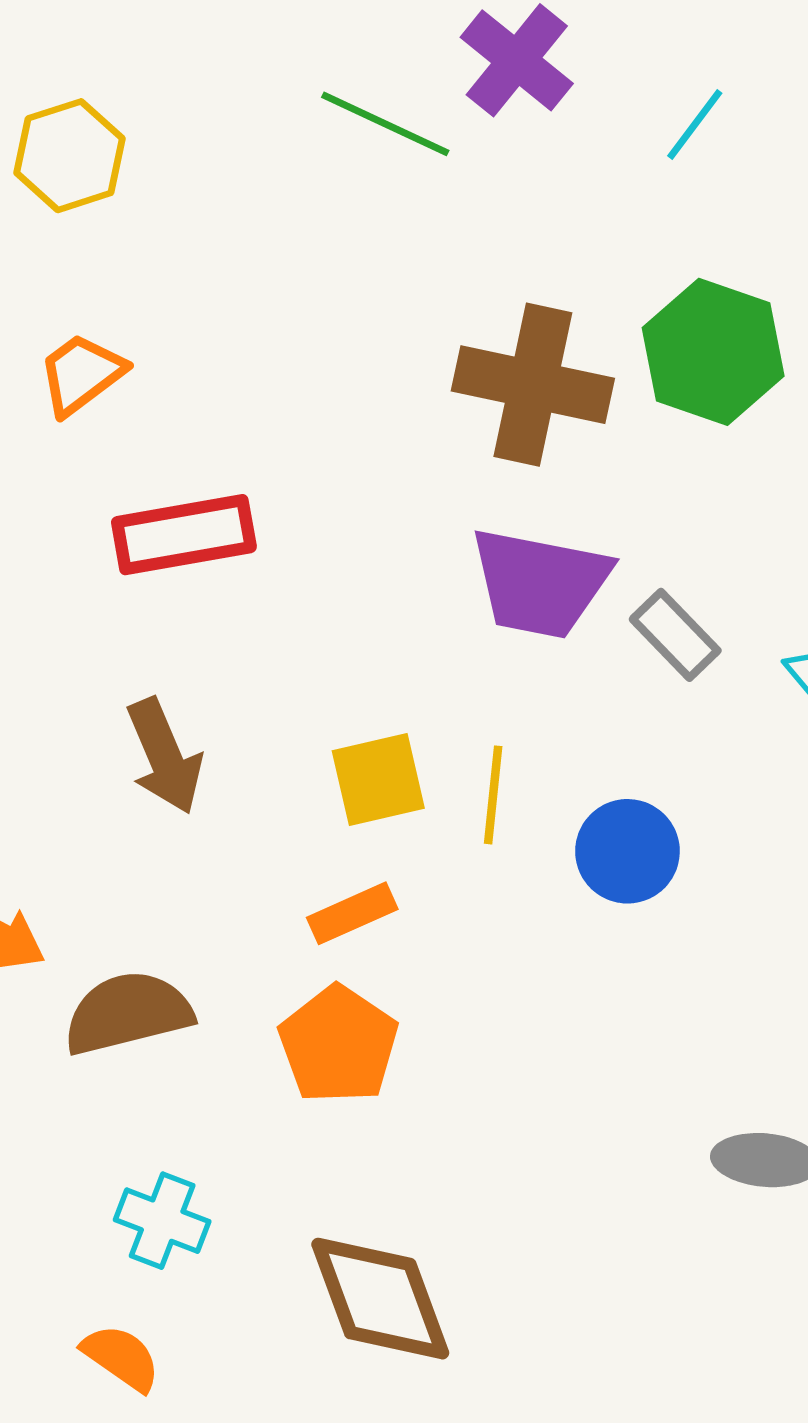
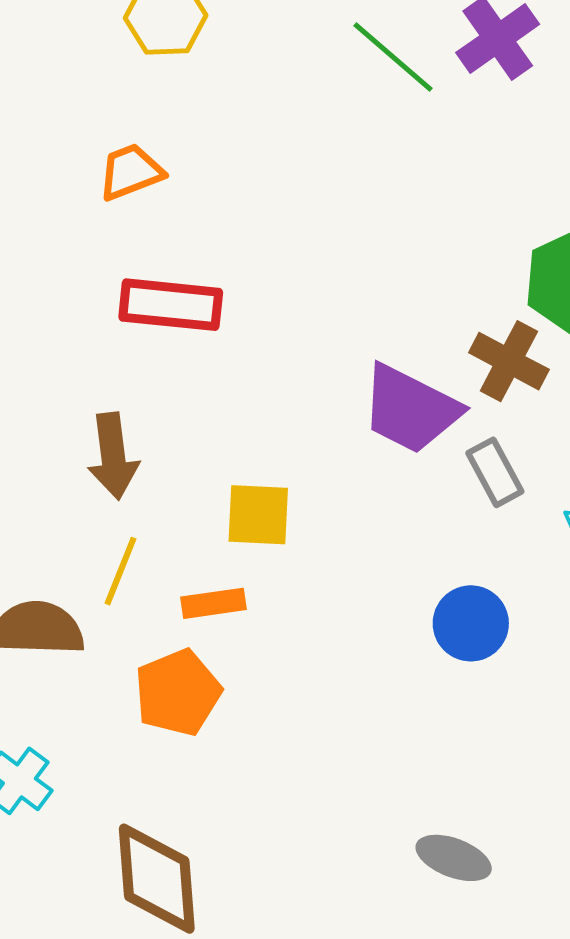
brown cross: (533, 385) -> (509, 361), moved, size x0.7
yellow line: (493, 795) -> (121, 571), moved
blue circle: (627, 851) -> (471, 623), moved

